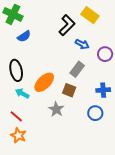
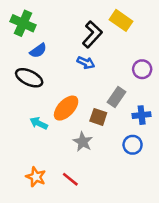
blue arrow: (82, 44) -> (86, 63), moved
gray rectangle: (77, 69) -> (117, 97), moved
black ellipse: (16, 70) -> (29, 78), moved, turned -50
red line: (16, 116) -> (70, 179), moved

